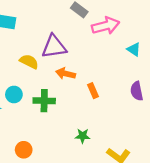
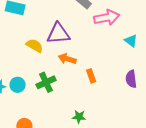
cyan circle: (14, 94) -> (18, 85), moved
green cross: (44, 101) -> (46, 82), turned -30

